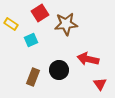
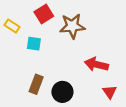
cyan square: (31, 40) -> (34, 44), turned 32
black circle: (59, 70) -> (62, 92), moved

